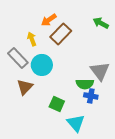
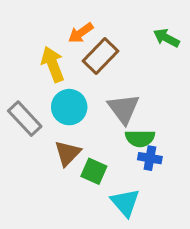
yellow arrow: (32, 39) -> (53, 64), size x1.5
gray rectangle: (18, 58) -> (25, 119), moved
gray triangle: (100, 71) -> (124, 109), moved
brown triangle: (25, 87) -> (68, 153), moved

